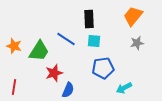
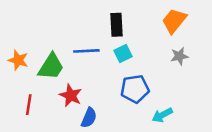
blue line: (66, 39) -> (86, 51), turned -36
cyan square: (94, 41) -> (123, 54), turned -32
red star: (54, 73) -> (71, 95), turned -30
red line: (14, 87) -> (29, 105), moved

